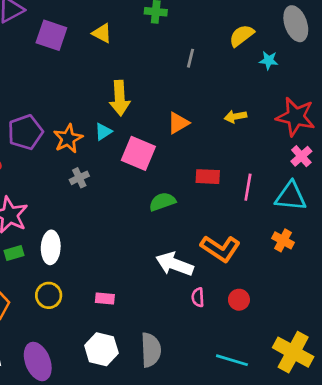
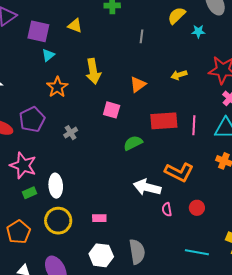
purple pentagon: (25, 132) -> (32, 119), moved
cyan triangle: (103, 132) -> (48, 55), moved
orange star: (68, 139) -> (57, 87), moved
pink square: (138, 153) -> (112, 110), size x0.7
red rectangle: (208, 177) -> (164, 121), size x1.5
yellow circle: (49, 295) -> (58, 221), size x1.4

